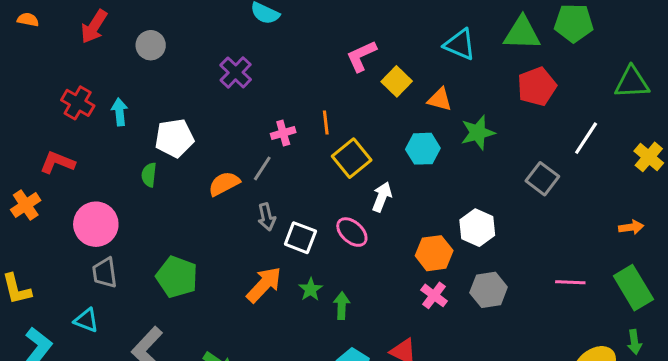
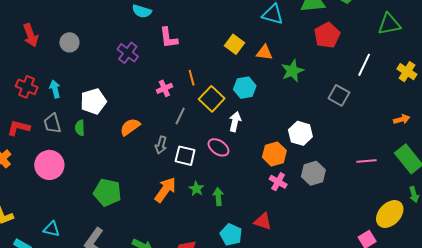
red arrow: (94, 27) -> (31, 35), turned -45
pink L-shape: (361, 56) -> (169, 38), moved, turned -65
cyan hexagon: (423, 149) -> (245, 88), moved
gray line: (262, 168) -> (180, 116), moved
gray arrow: (267, 217) -> (161, 145), turned 36
gray trapezoid: (105, 273) -> (52, 123), moved

